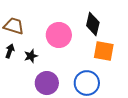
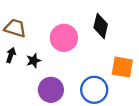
orange square: (104, 51) -> (122, 67), moved

